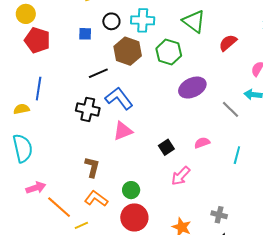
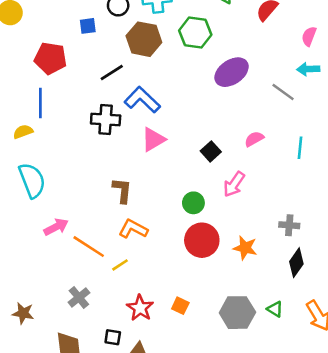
red pentagon: (37, 40) -> (50, 58), moved
green circle: (131, 190) -> (193, 203), moved
red circle: (134, 217) -> (202, 240), moved

